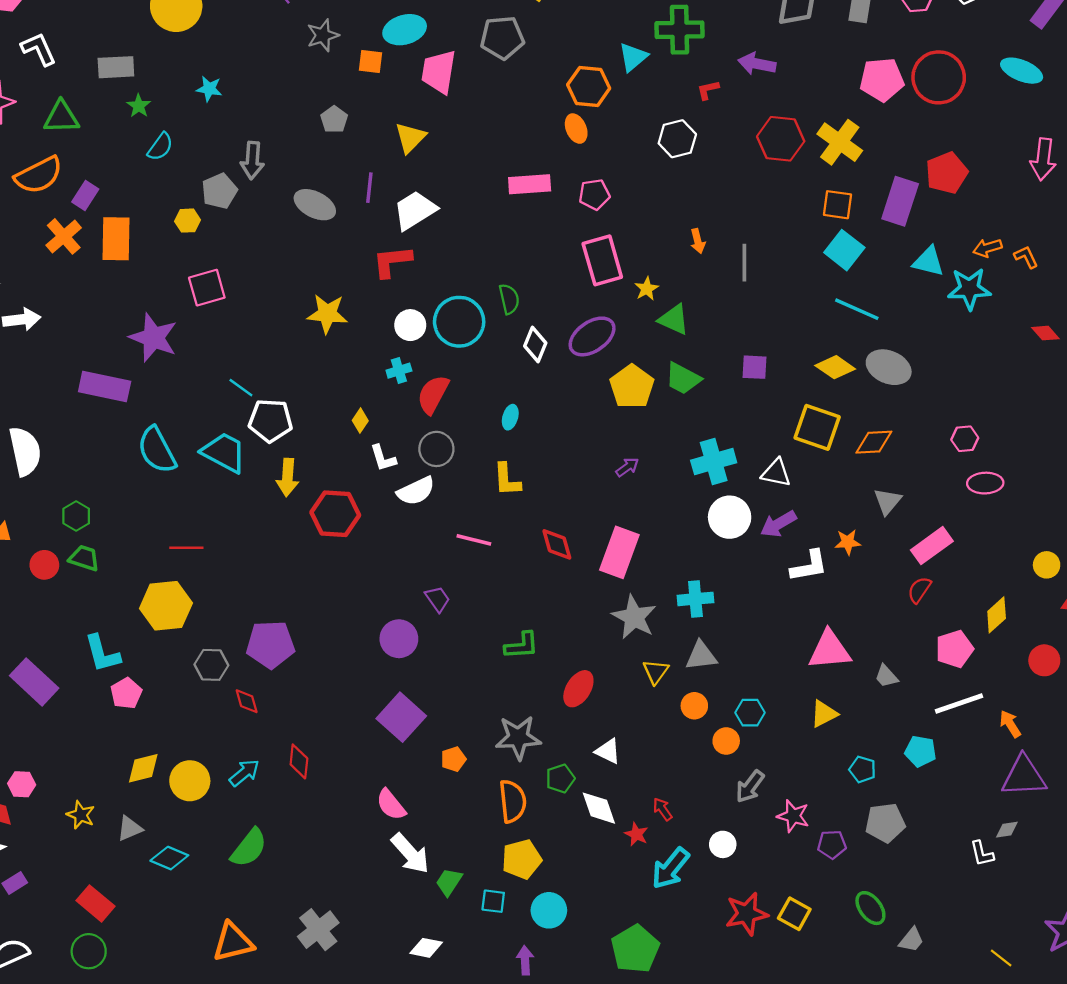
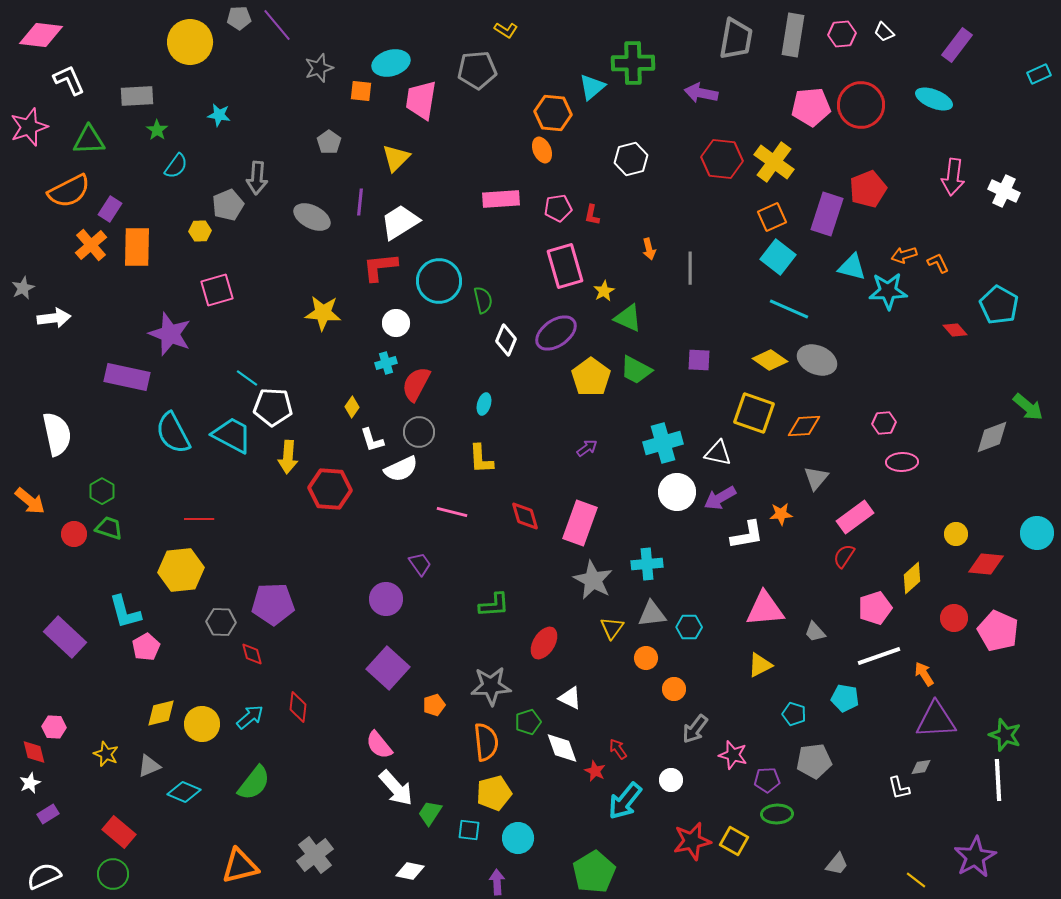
red L-shape: (708, 90) -> (592, 215), moved, turned -65
orange square: (838, 205) -> (772, 217), turned -32
cyan circle: (459, 322) -> (439, 281), moved
cyan hexagon: (750, 713) -> (689, 627), moved
green ellipse: (870, 908) -> (777, 814), moved, turned -56

